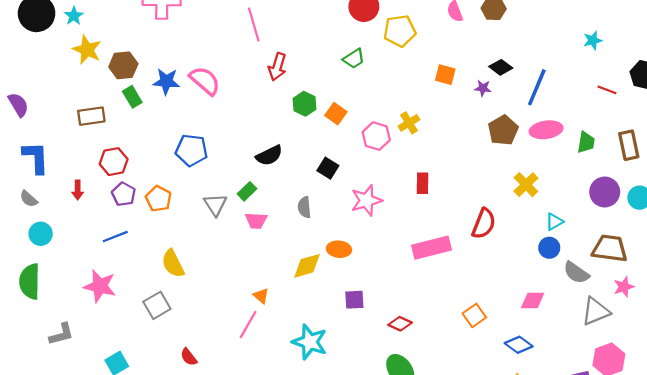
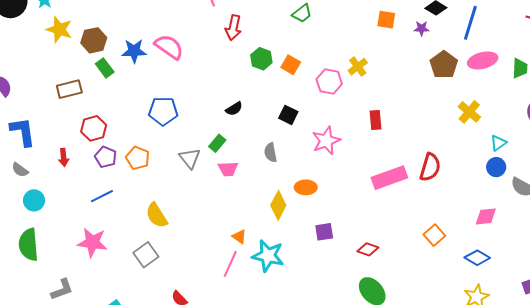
black semicircle: (269, 155) -> (234, 109), size x0.7
red semicircle: (484, 224) -> (430, 167), moved
yellow diamond: (307, 266) -> (278, 205), turned -40
cyan star: (310, 342) -> (268, 256), moved

